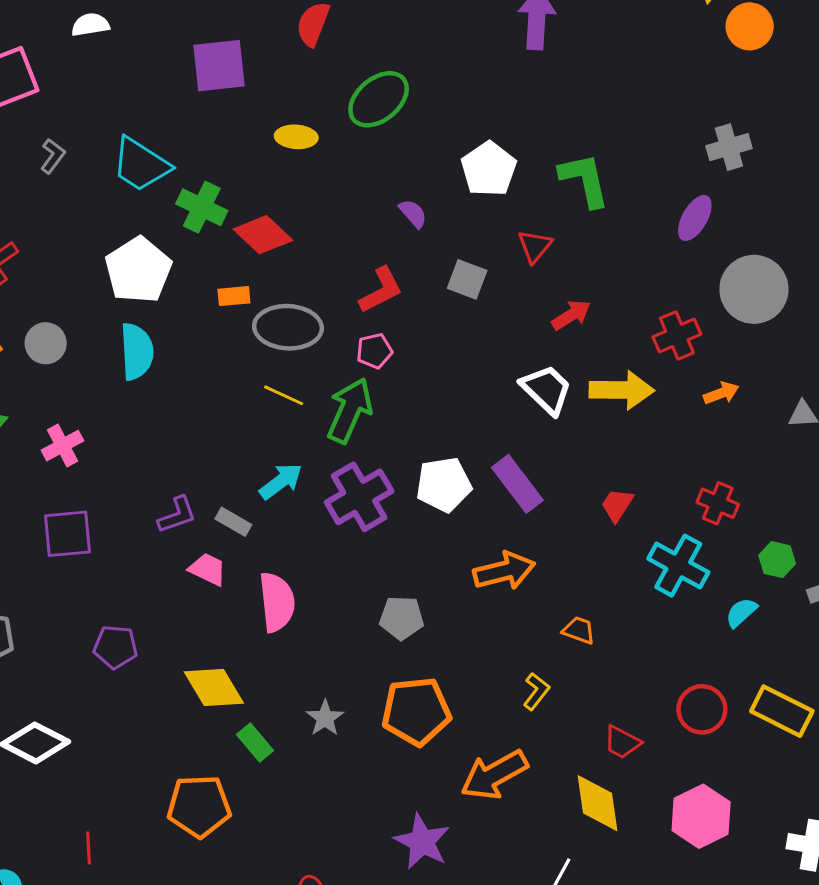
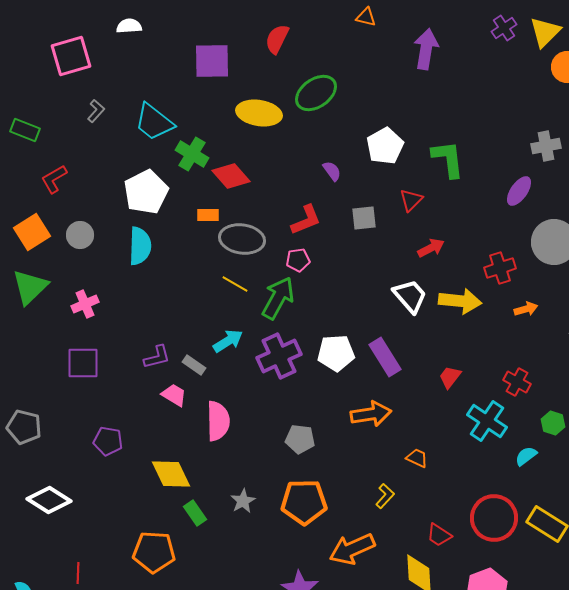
yellow ellipse: (296, 137) -> (259, 113), size x1.6
gray square: (467, 279) -> (364, 218), turned -32
red circle: (702, 709) -> (494, 518), size x1.4

